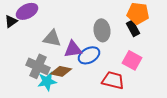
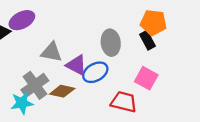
purple triangle: (73, 49) -> (76, 65), turned 36
gray cross: (38, 66) -> (35, 85), turned 30
cyan star: (47, 81) -> (22, 103), moved

